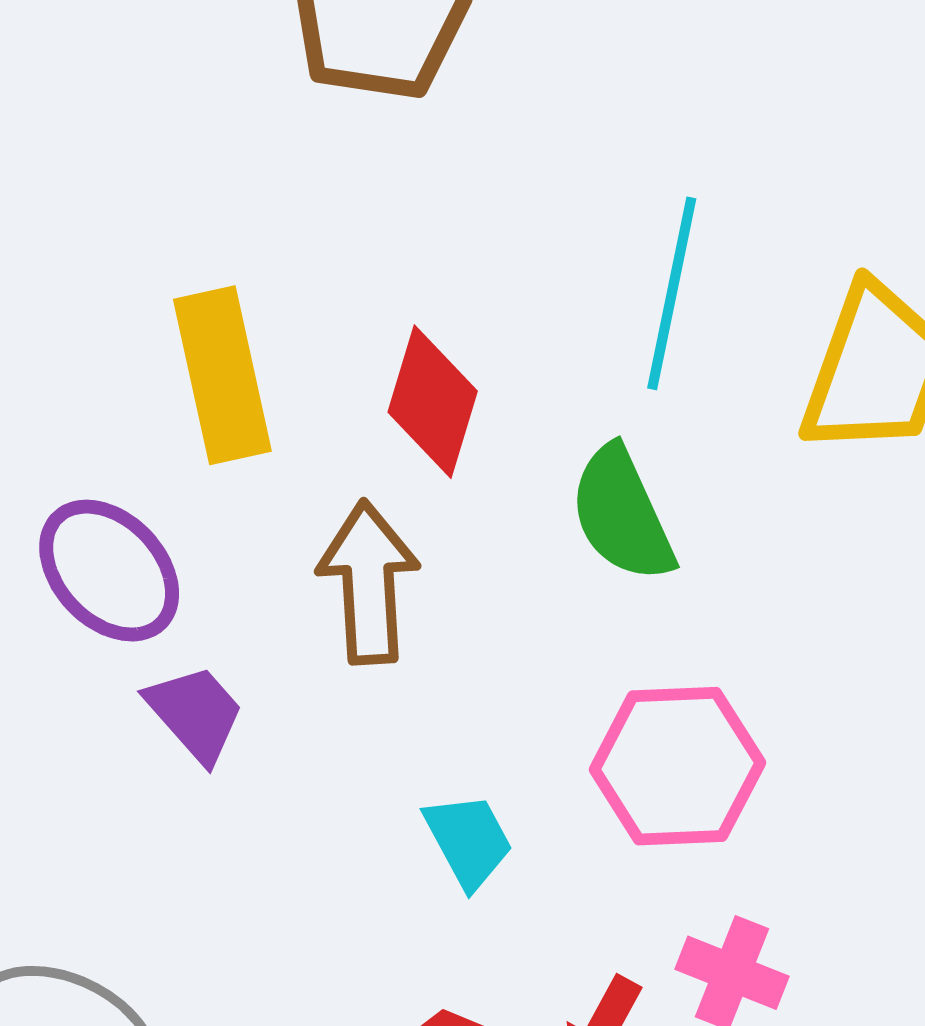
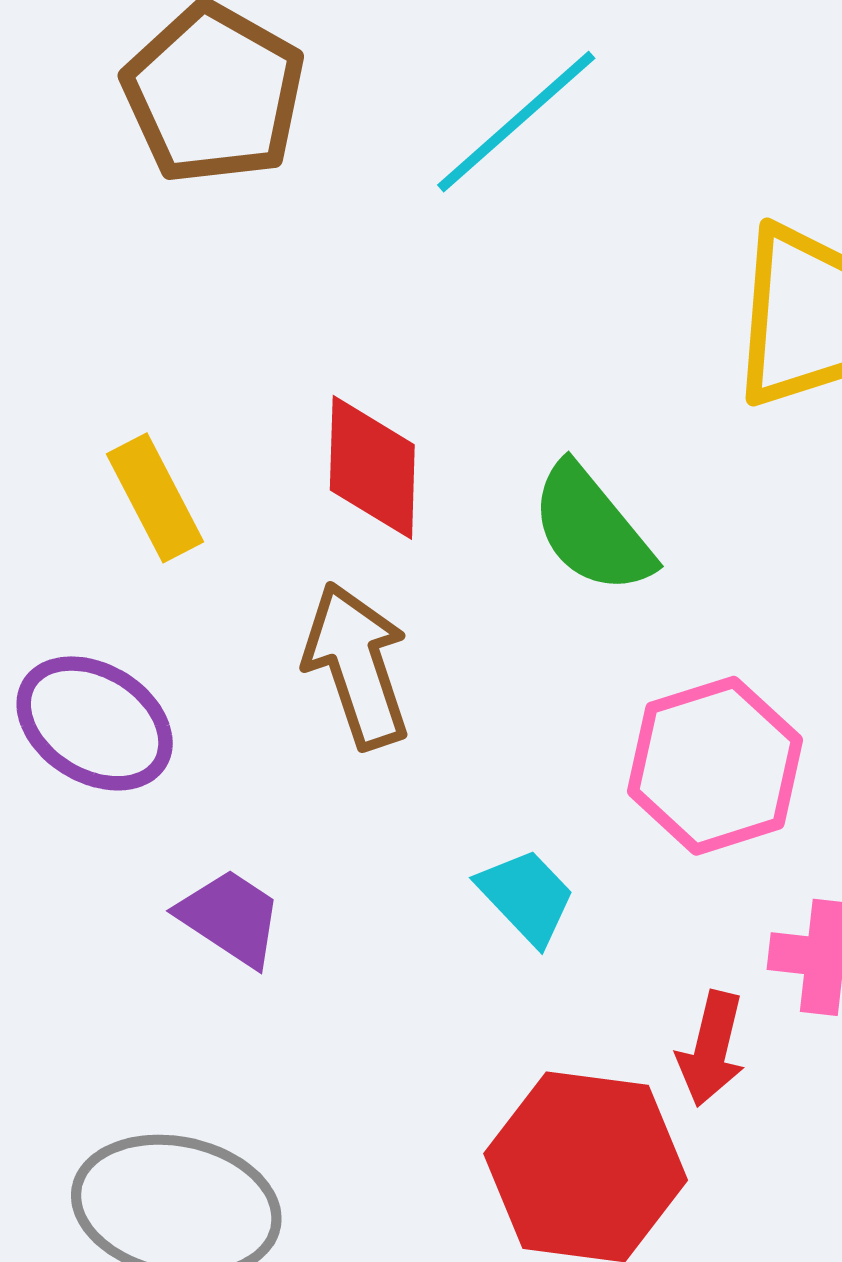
cyan line: (672, 293) -> (516, 122), moved, turned 52
yellow rectangle: (222, 375) -> (155, 498), size x0.7
purple trapezoid: (195, 713) -> (230, 918), moved

